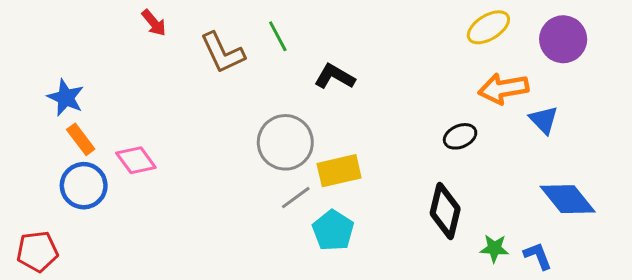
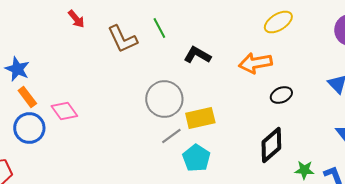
yellow ellipse: (488, 27) -> (278, 22), moved
orange arrow: (503, 89) -> (255, 63), moved
black diamond: (445, 211) -> (271, 145), turned 36

